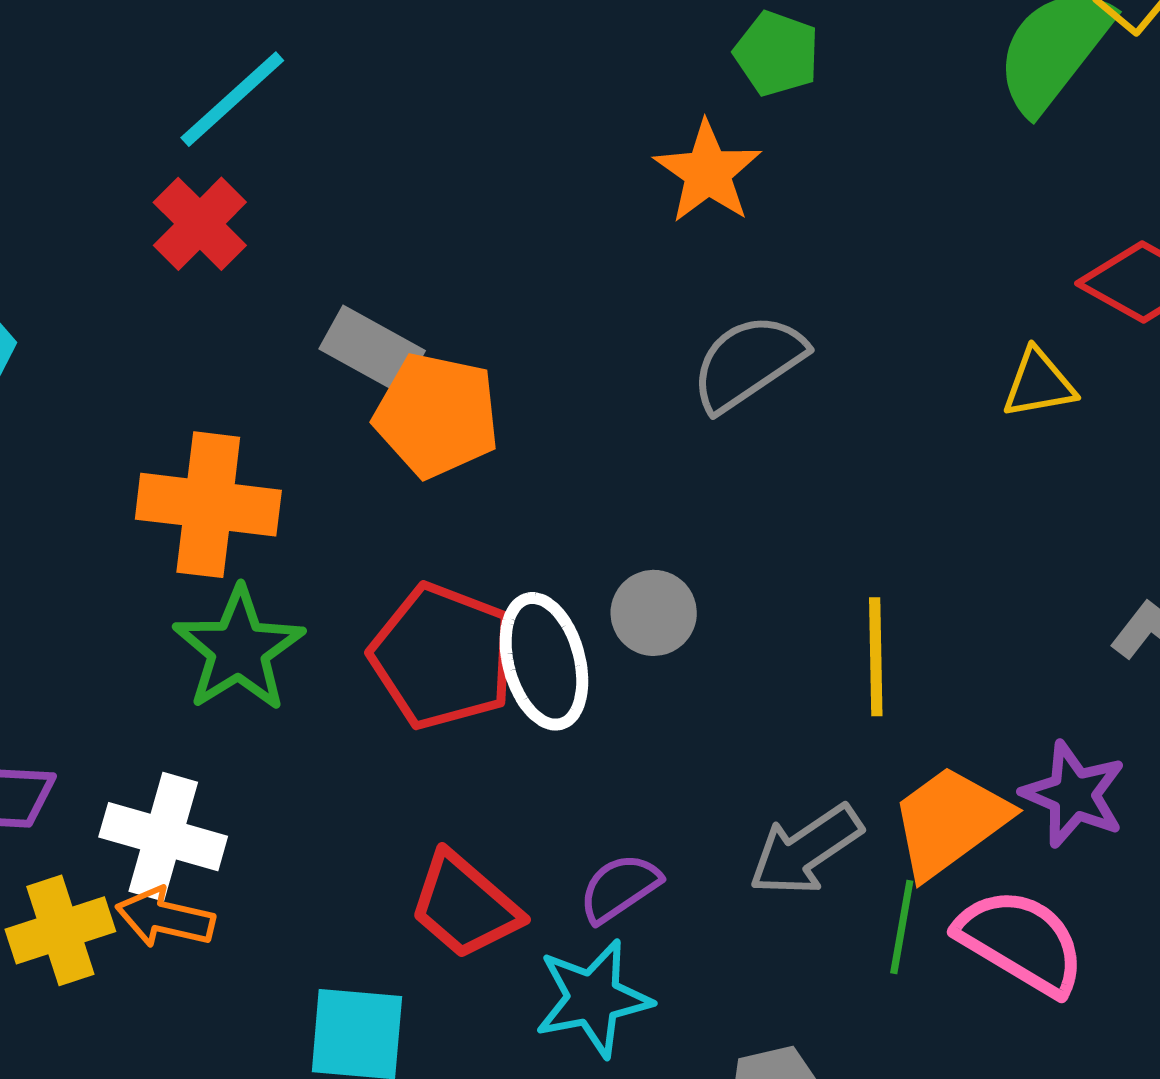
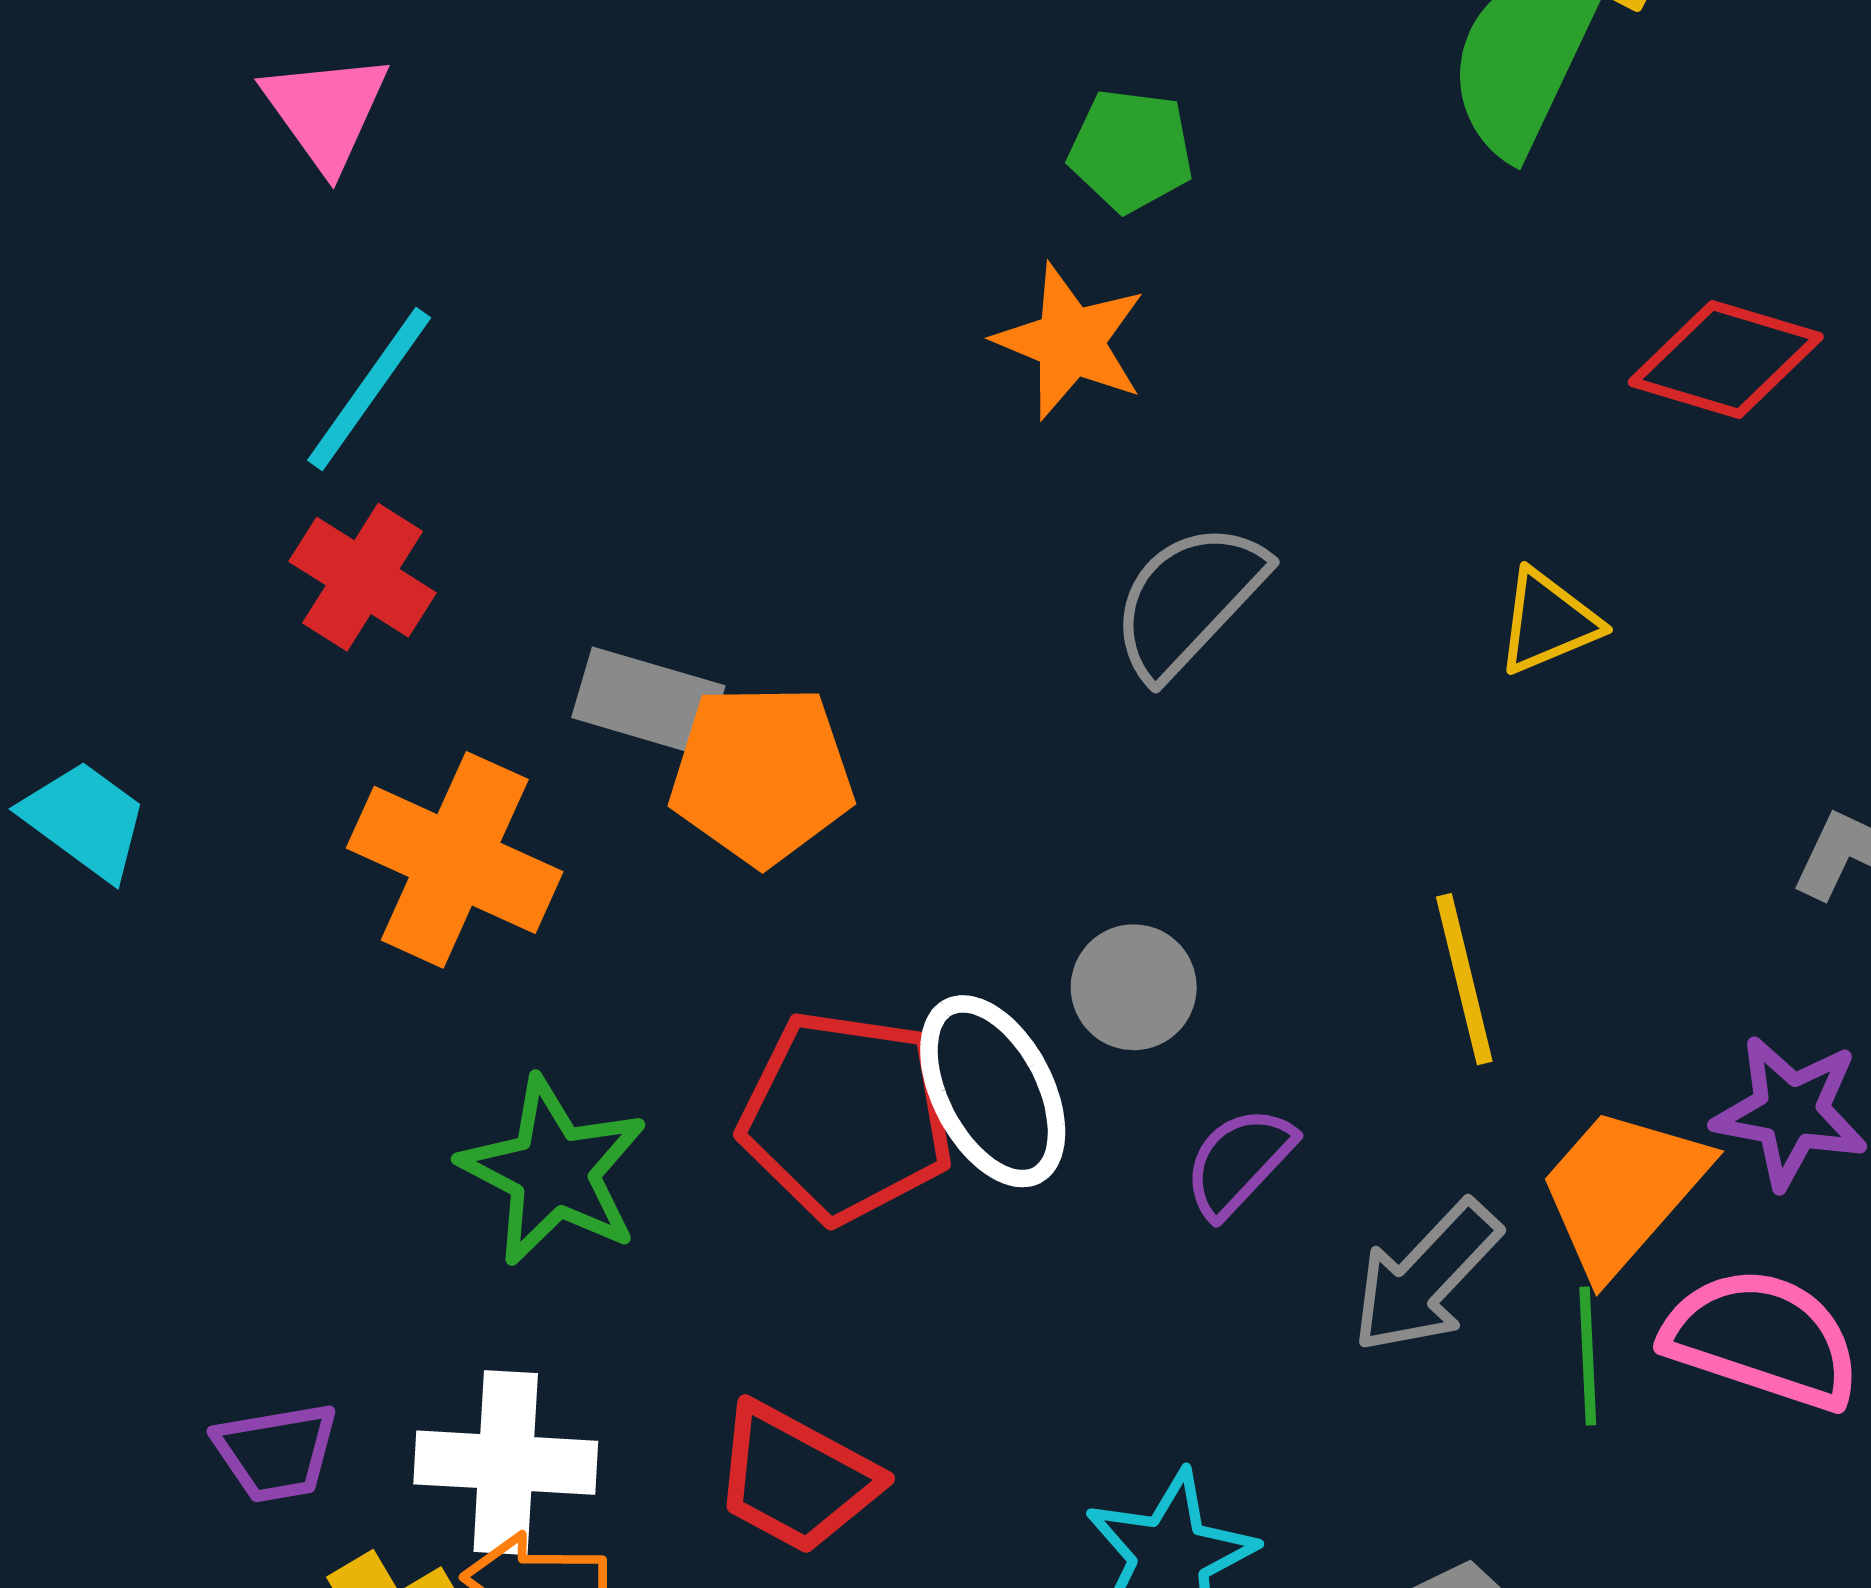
yellow triangle: (1039, 384) -> (1548, 622), moved
orange cross: (208, 505) -> (455, 860), moved, turned 30
purple semicircle: (620, 888) -> (1239, 1162), moved
red trapezoid: (465, 906) -> (796, 1478), moved

